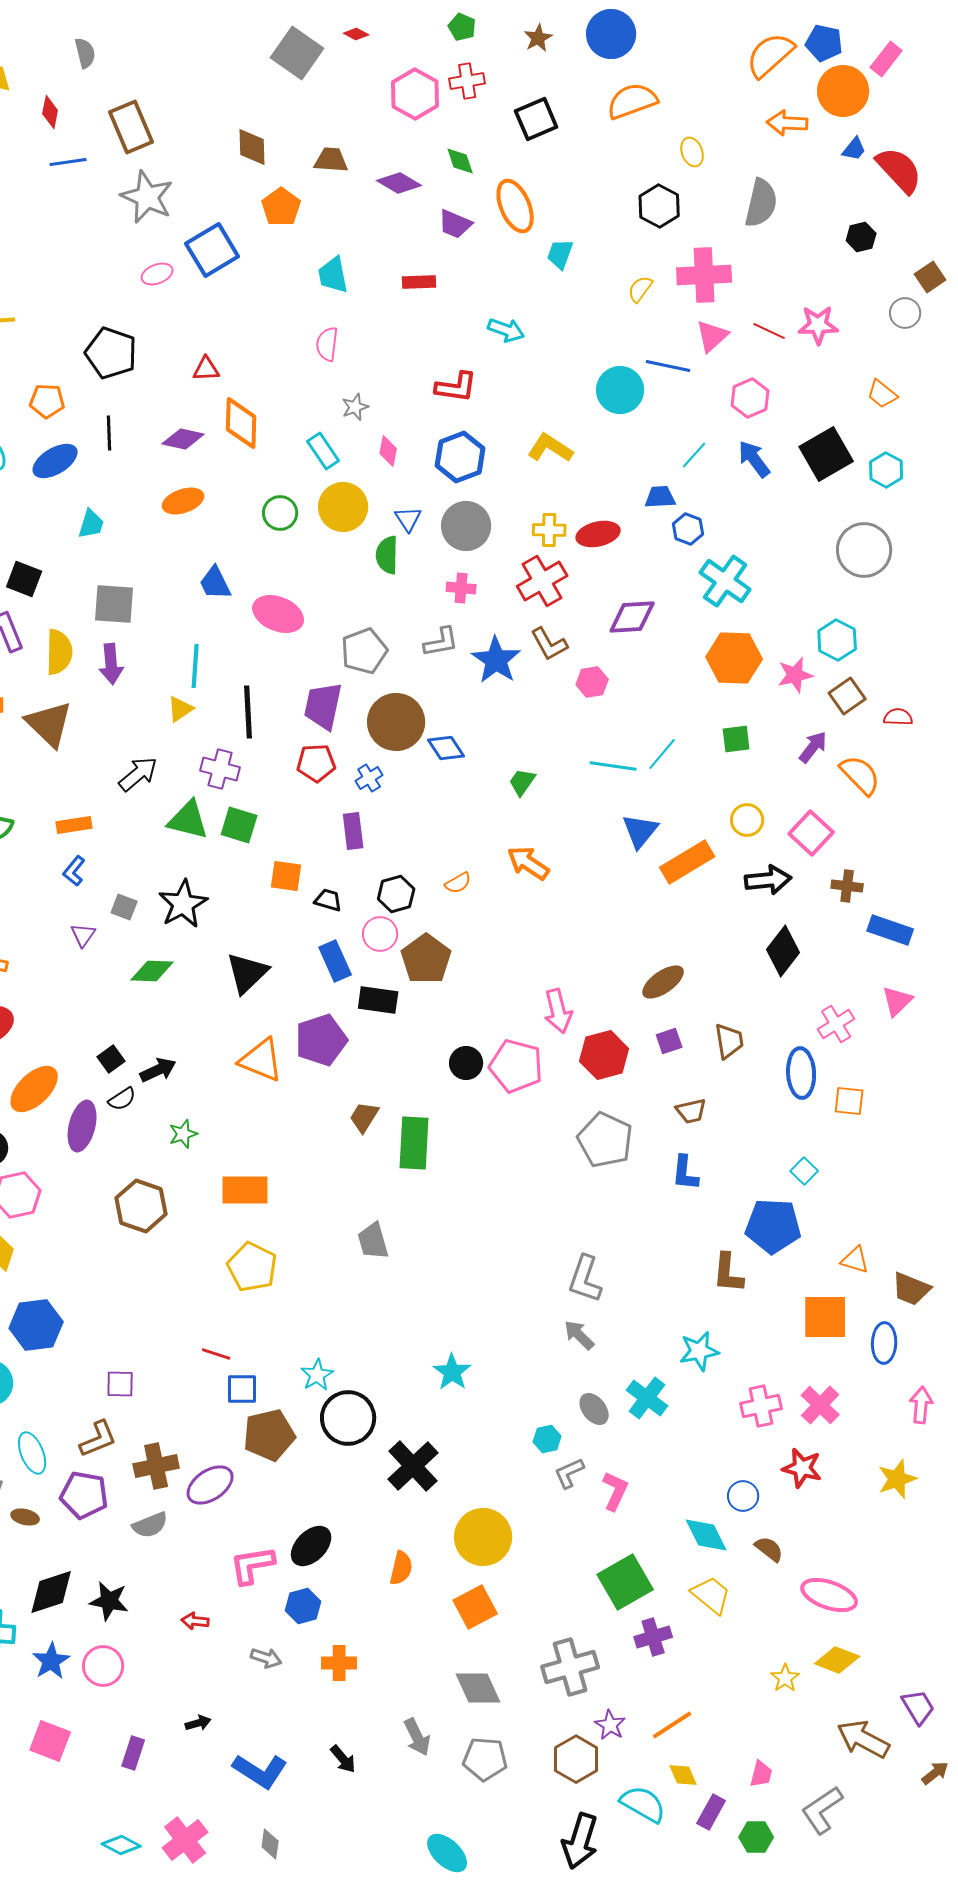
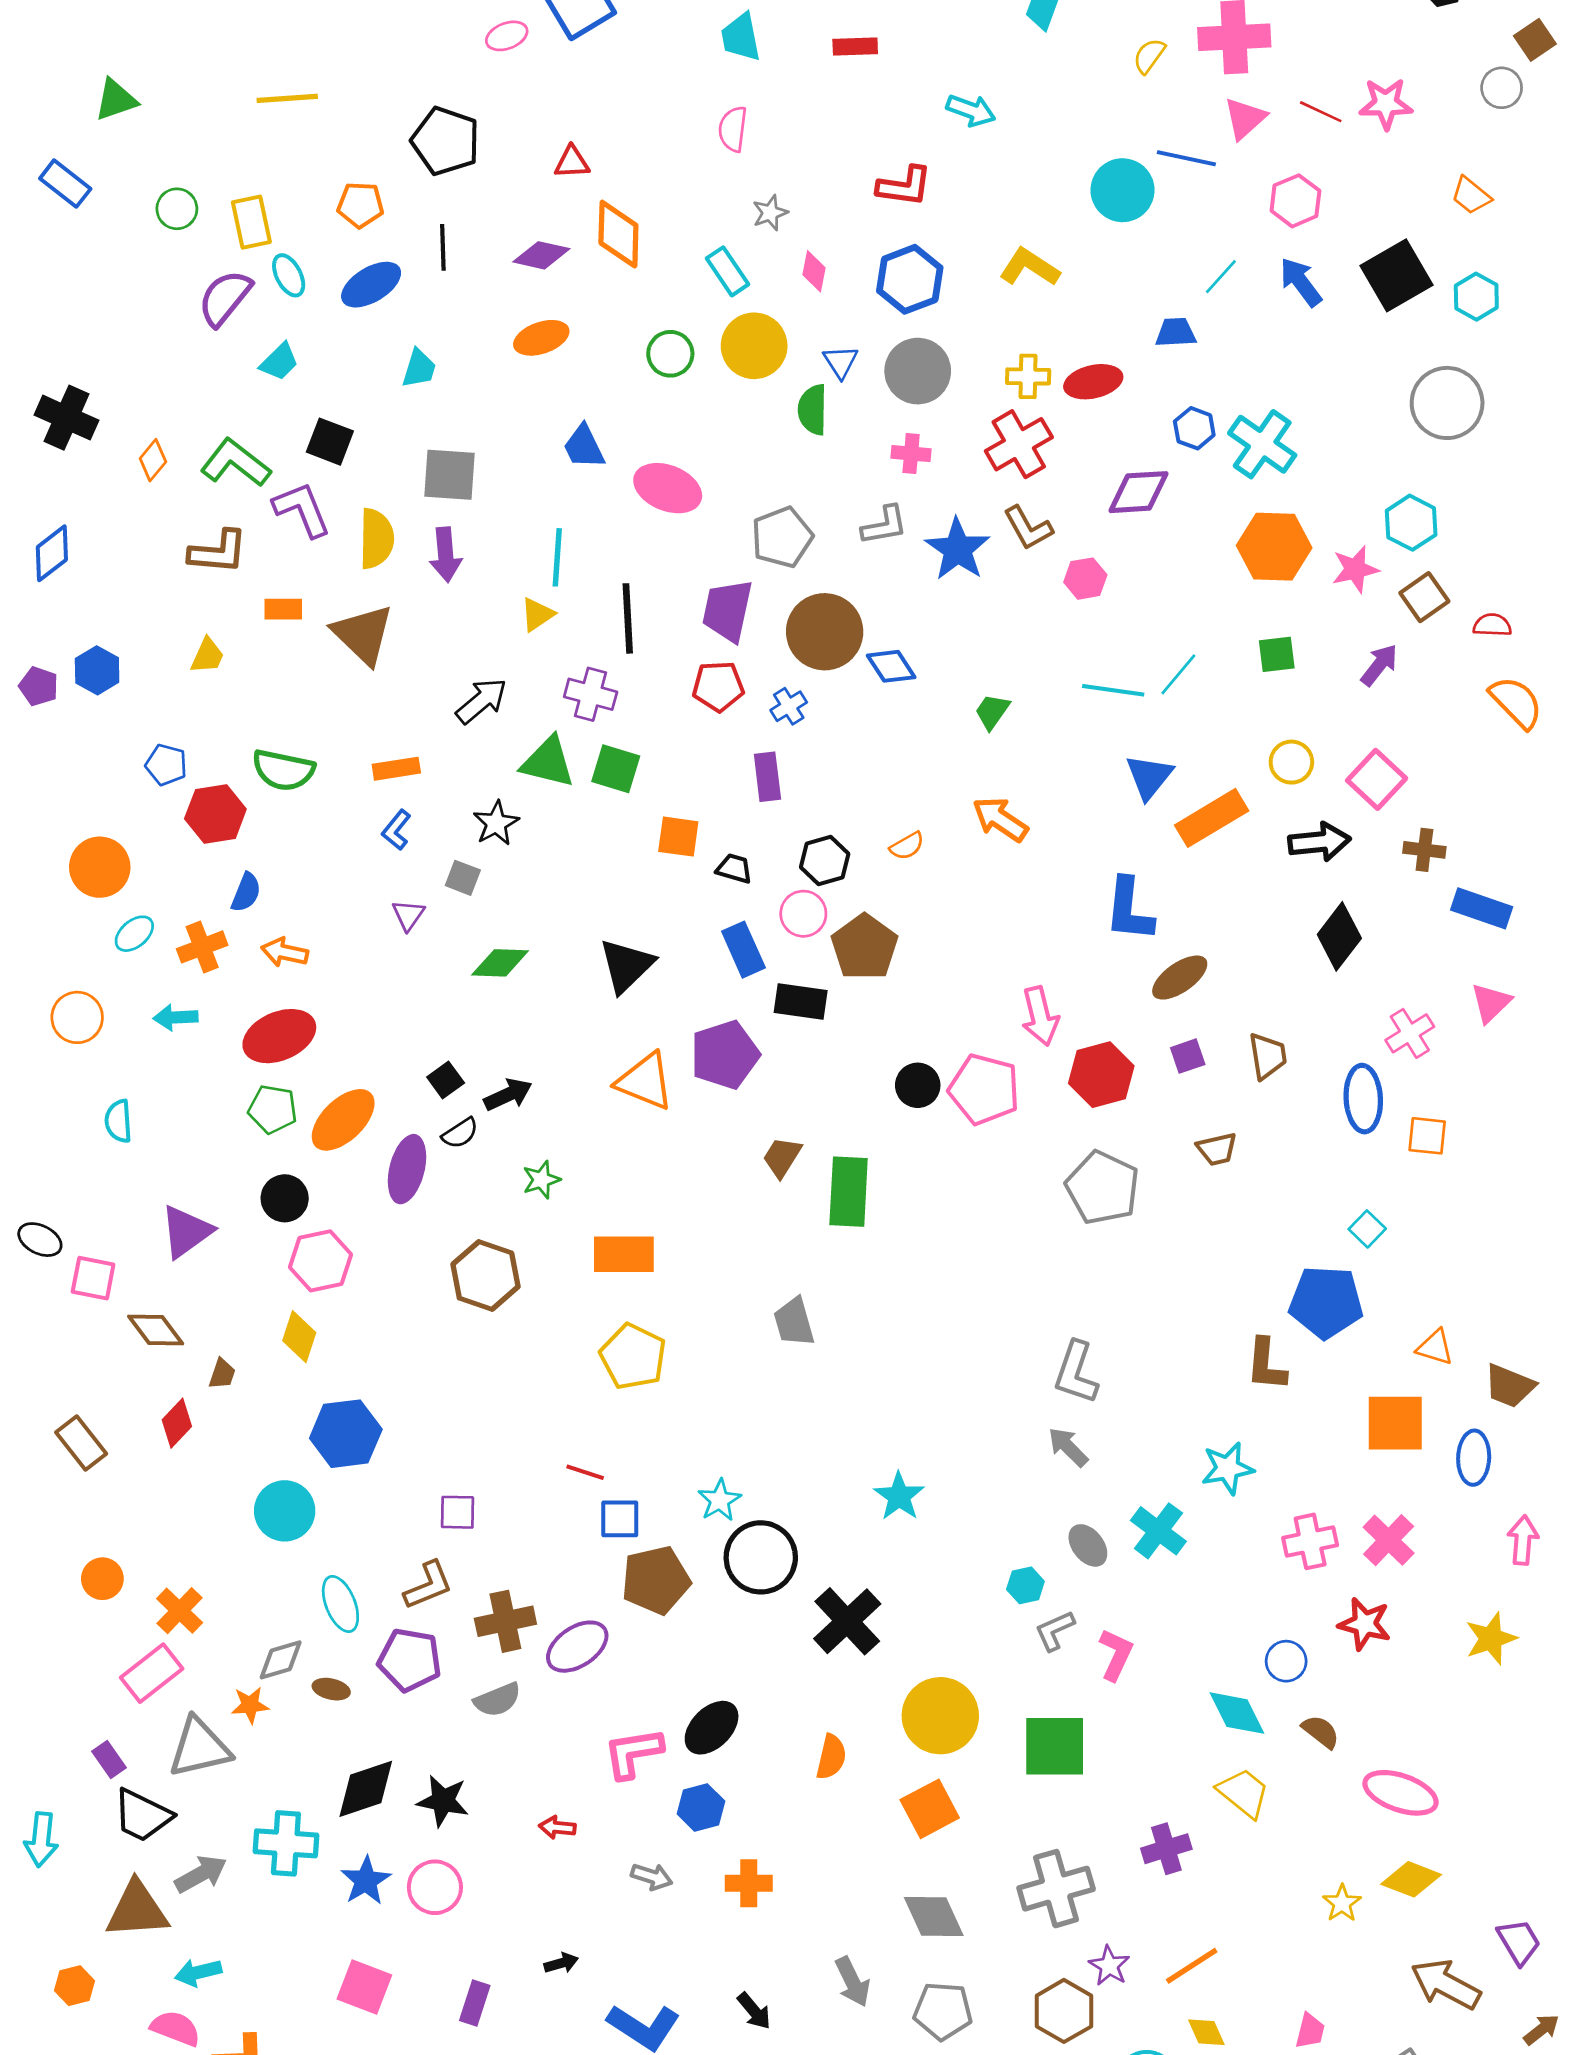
blue hexagon: (688, 529) -> (1194, 428), moved
orange semicircle: (860, 775) -> (1516, 702), moved
black star: (183, 904) -> (496, 823), moved, size x0.7
blue L-shape: (685, 1173) -> (1129, 910), moved, size x1.4
green square: (625, 1582) -> (1055, 1746), moved, turned 30

